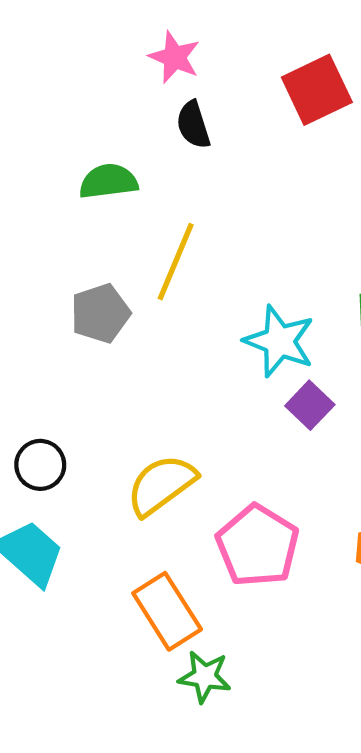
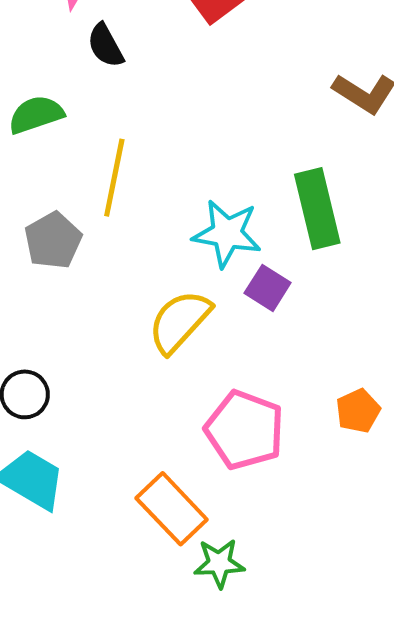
yellow semicircle: (161, 485) -> (180, 321), moved

